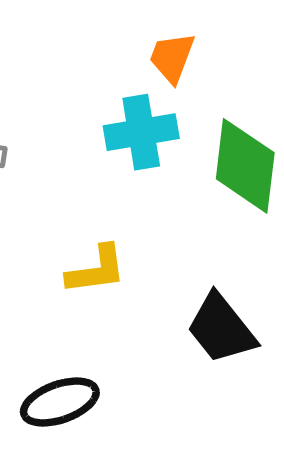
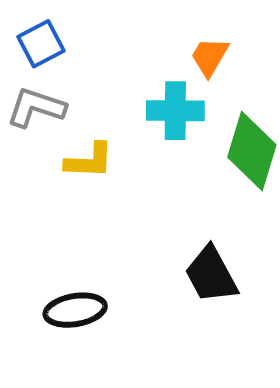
yellow L-shape: (96, 270) -> (89, 161), moved

